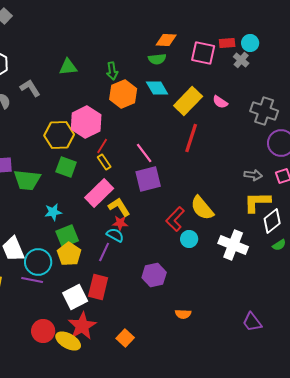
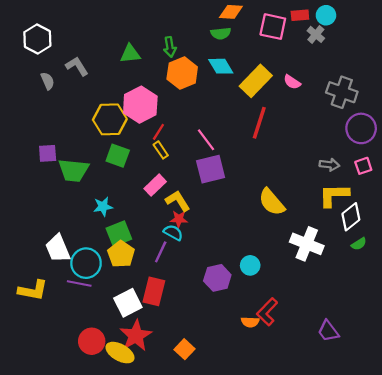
green triangle: (68, 67) -> (130, 54), moved
pink rectangle: (99, 193) -> (155, 185), size x0.7
red L-shape: (175, 219) -> (267, 312), moved
cyan circle: (189, 239) -> (250, 265), moved

